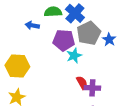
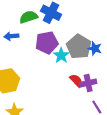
gray pentagon: (89, 33) -> (79, 47), moved
blue star: (109, 40) -> (95, 49), moved

